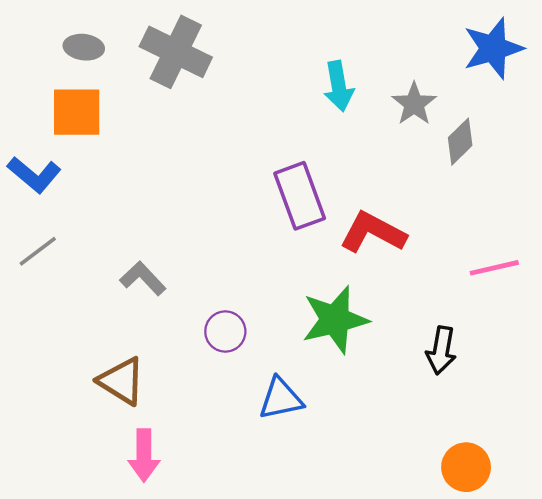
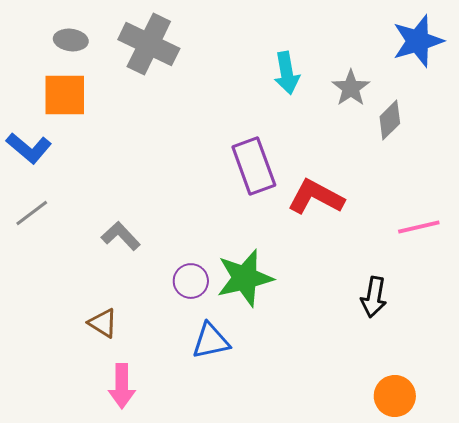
green star: (335, 320) -> (245, 278), moved
brown triangle: (122, 381) -> (103, 323), size x0.7
blue triangle: (281, 399) -> (211, 341), moved

